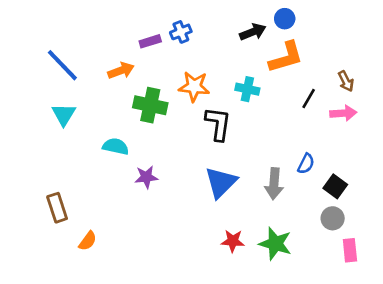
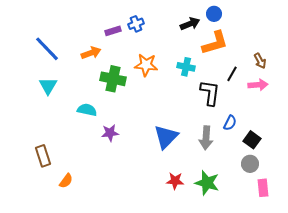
black L-shape: (218, 124) -> (210, 93), moved

